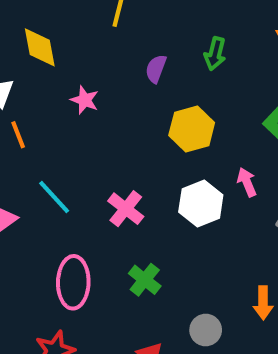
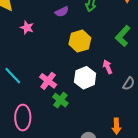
purple semicircle: (156, 69) -> (62, 12), turned -136
green cross: (145, 280) -> (60, 100), moved

